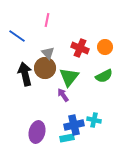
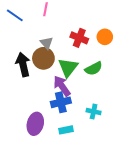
blue line: (17, 36) -> (15, 15), moved
green semicircle: (104, 76) -> (94, 69), moved
purple arrow: (63, 95) -> (62, 86), size x1.5
blue cross: (74, 125) -> (61, 102), moved

